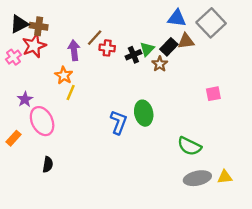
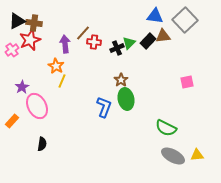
brown star: (160, 64) -> (121, 80), moved
gray ellipse: (197, 178) -> (173, 156), turned 40

